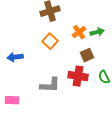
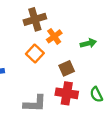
orange cross: (79, 32) -> (54, 36), moved
brown square: (87, 55) -> (67, 68), moved

